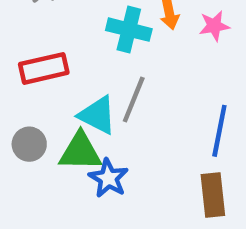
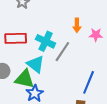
cyan cross: (129, 30) -> (46, 41), moved
gray line: (134, 99) -> (62, 52), moved

